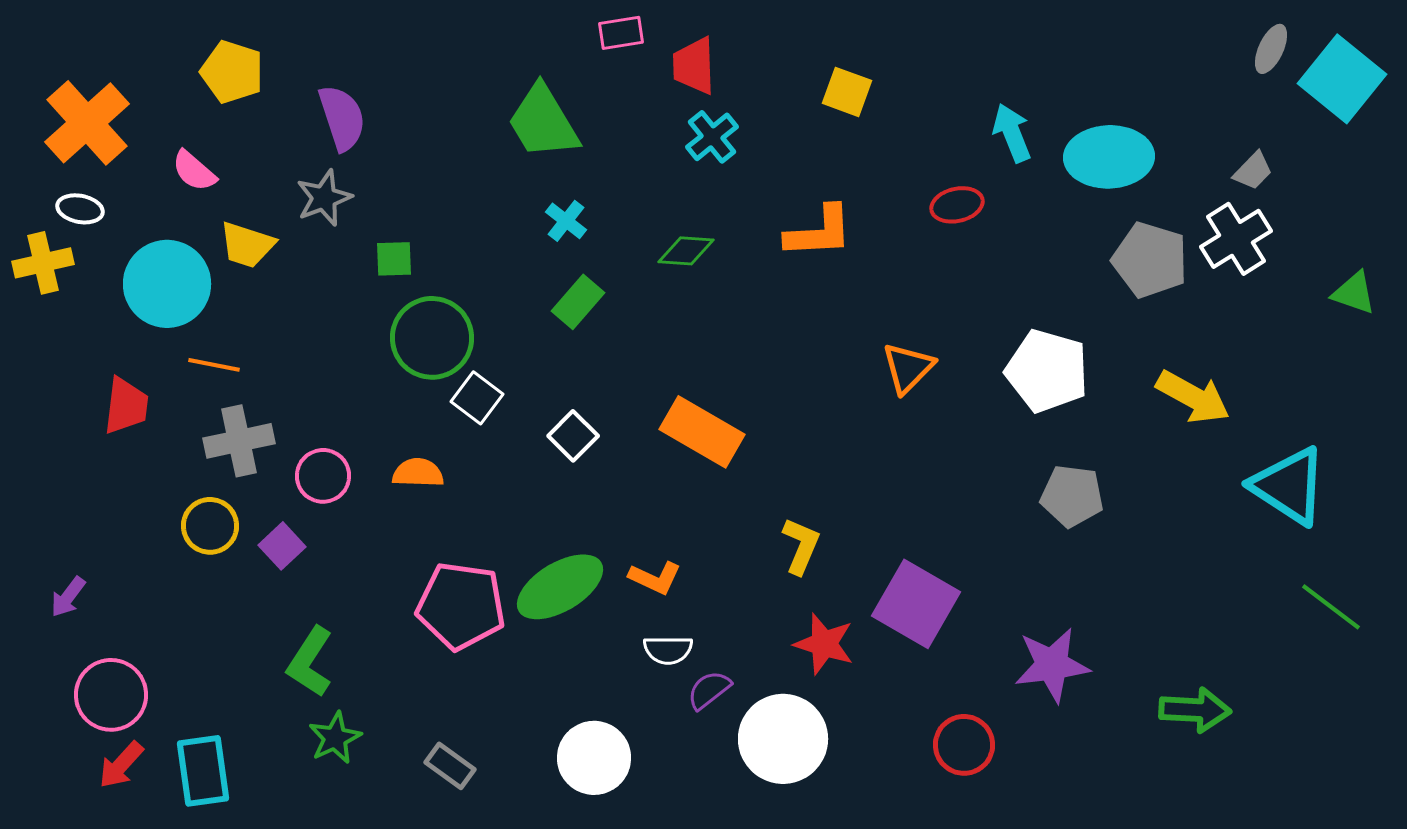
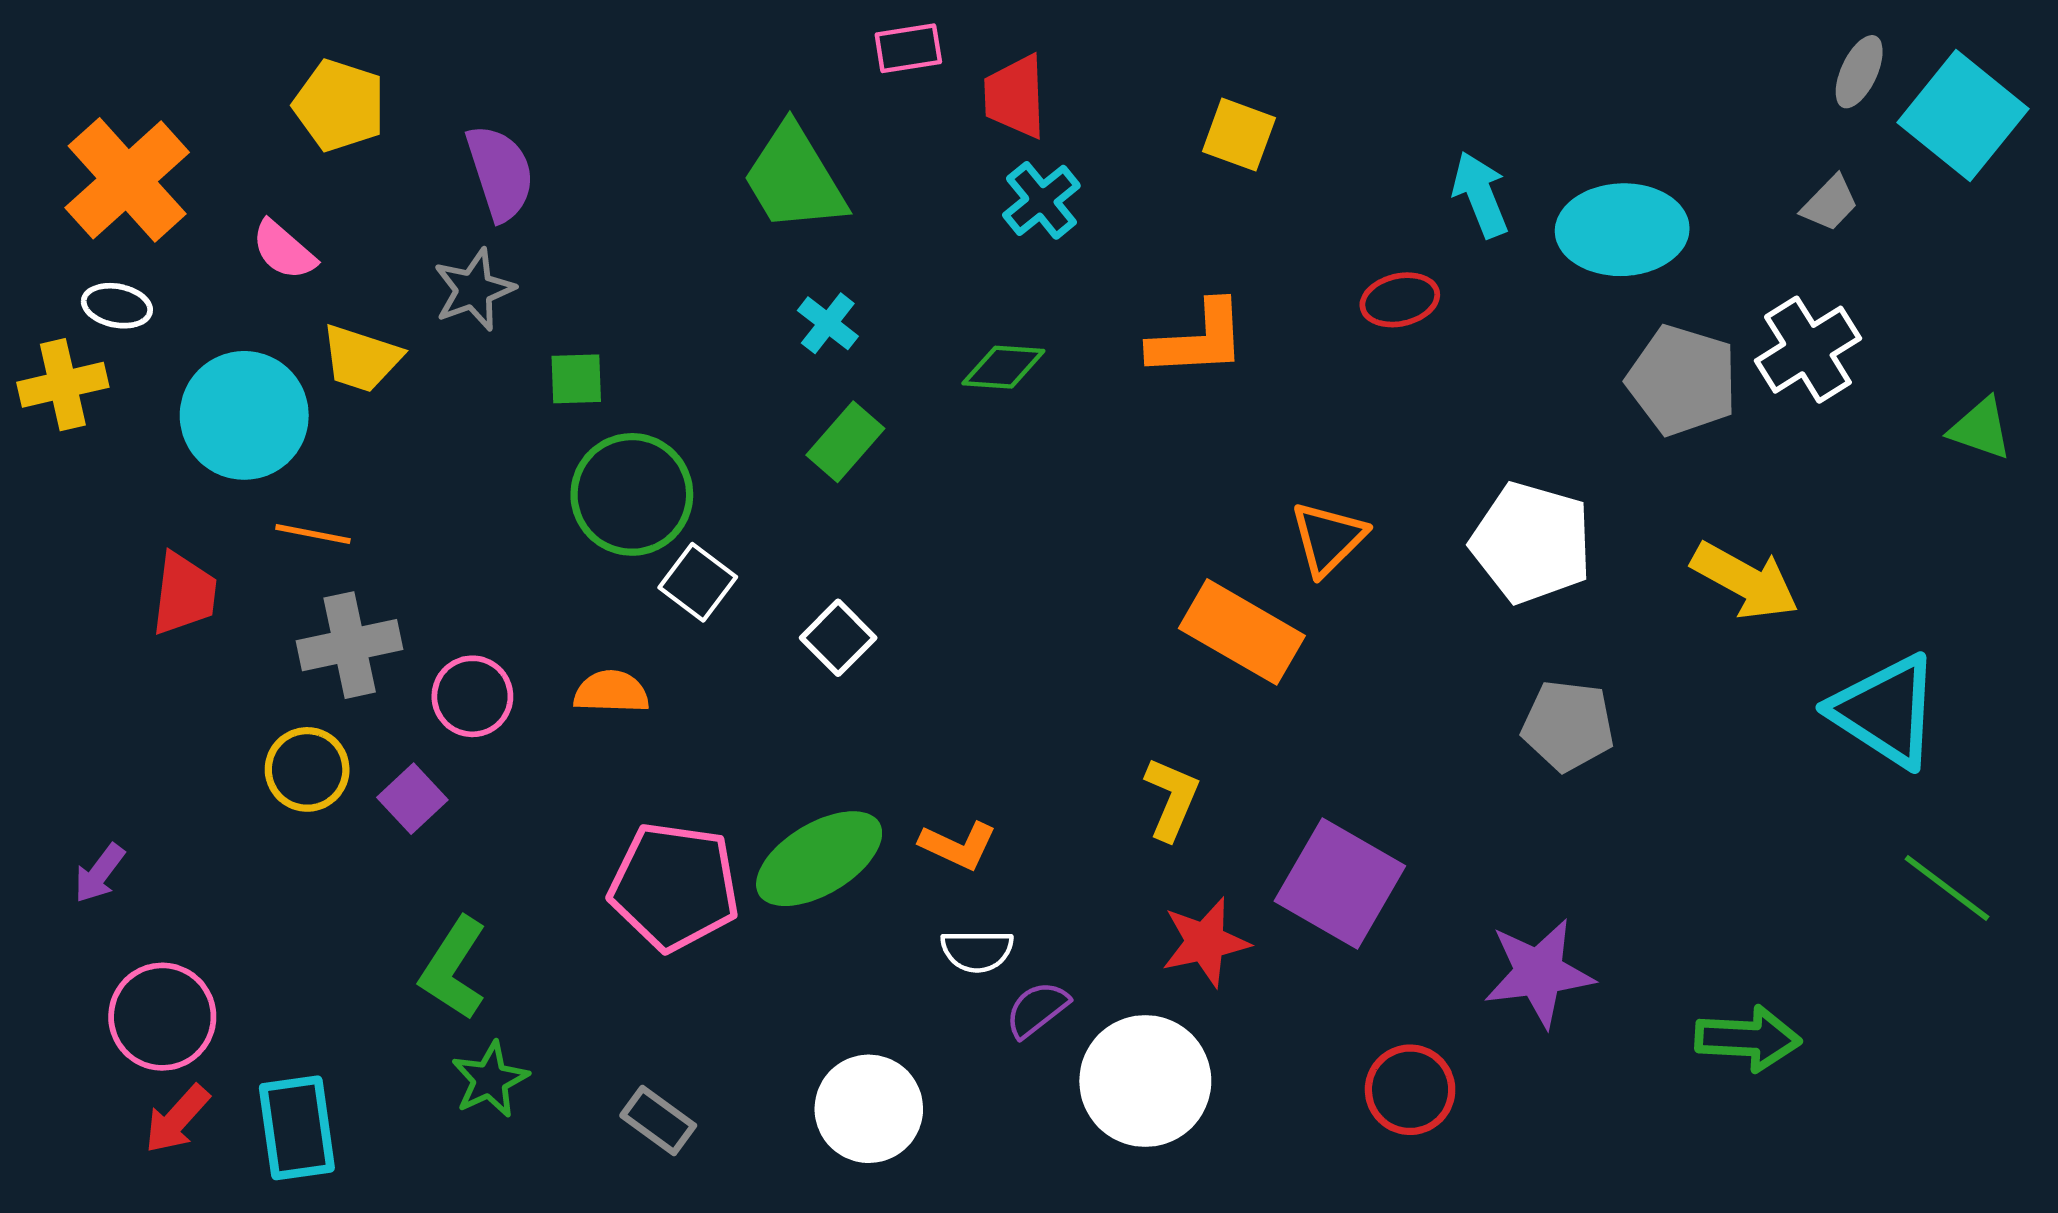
gray trapezoid: (1253, 171) -> (1830, 203), moved
orange rectangle: (702, 432) -> (1242, 632), moved
red star: (824, 644) -> (1205, 942), turned -30

